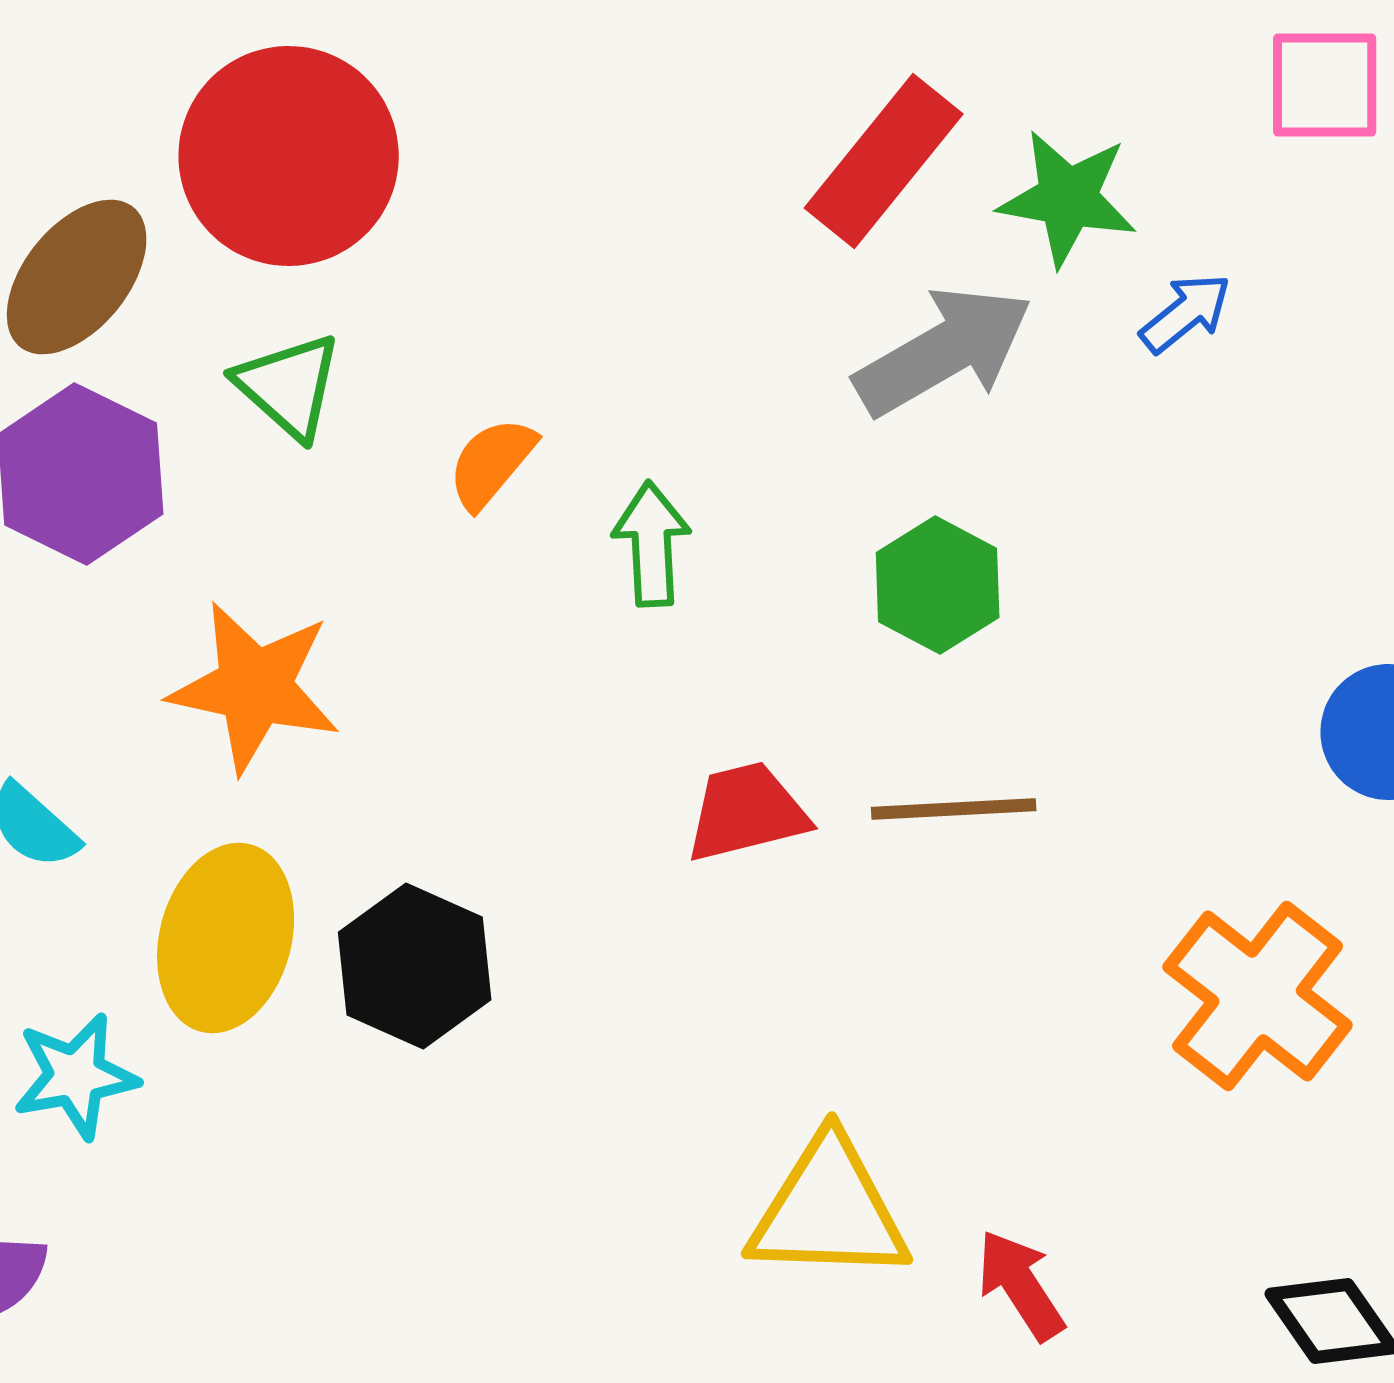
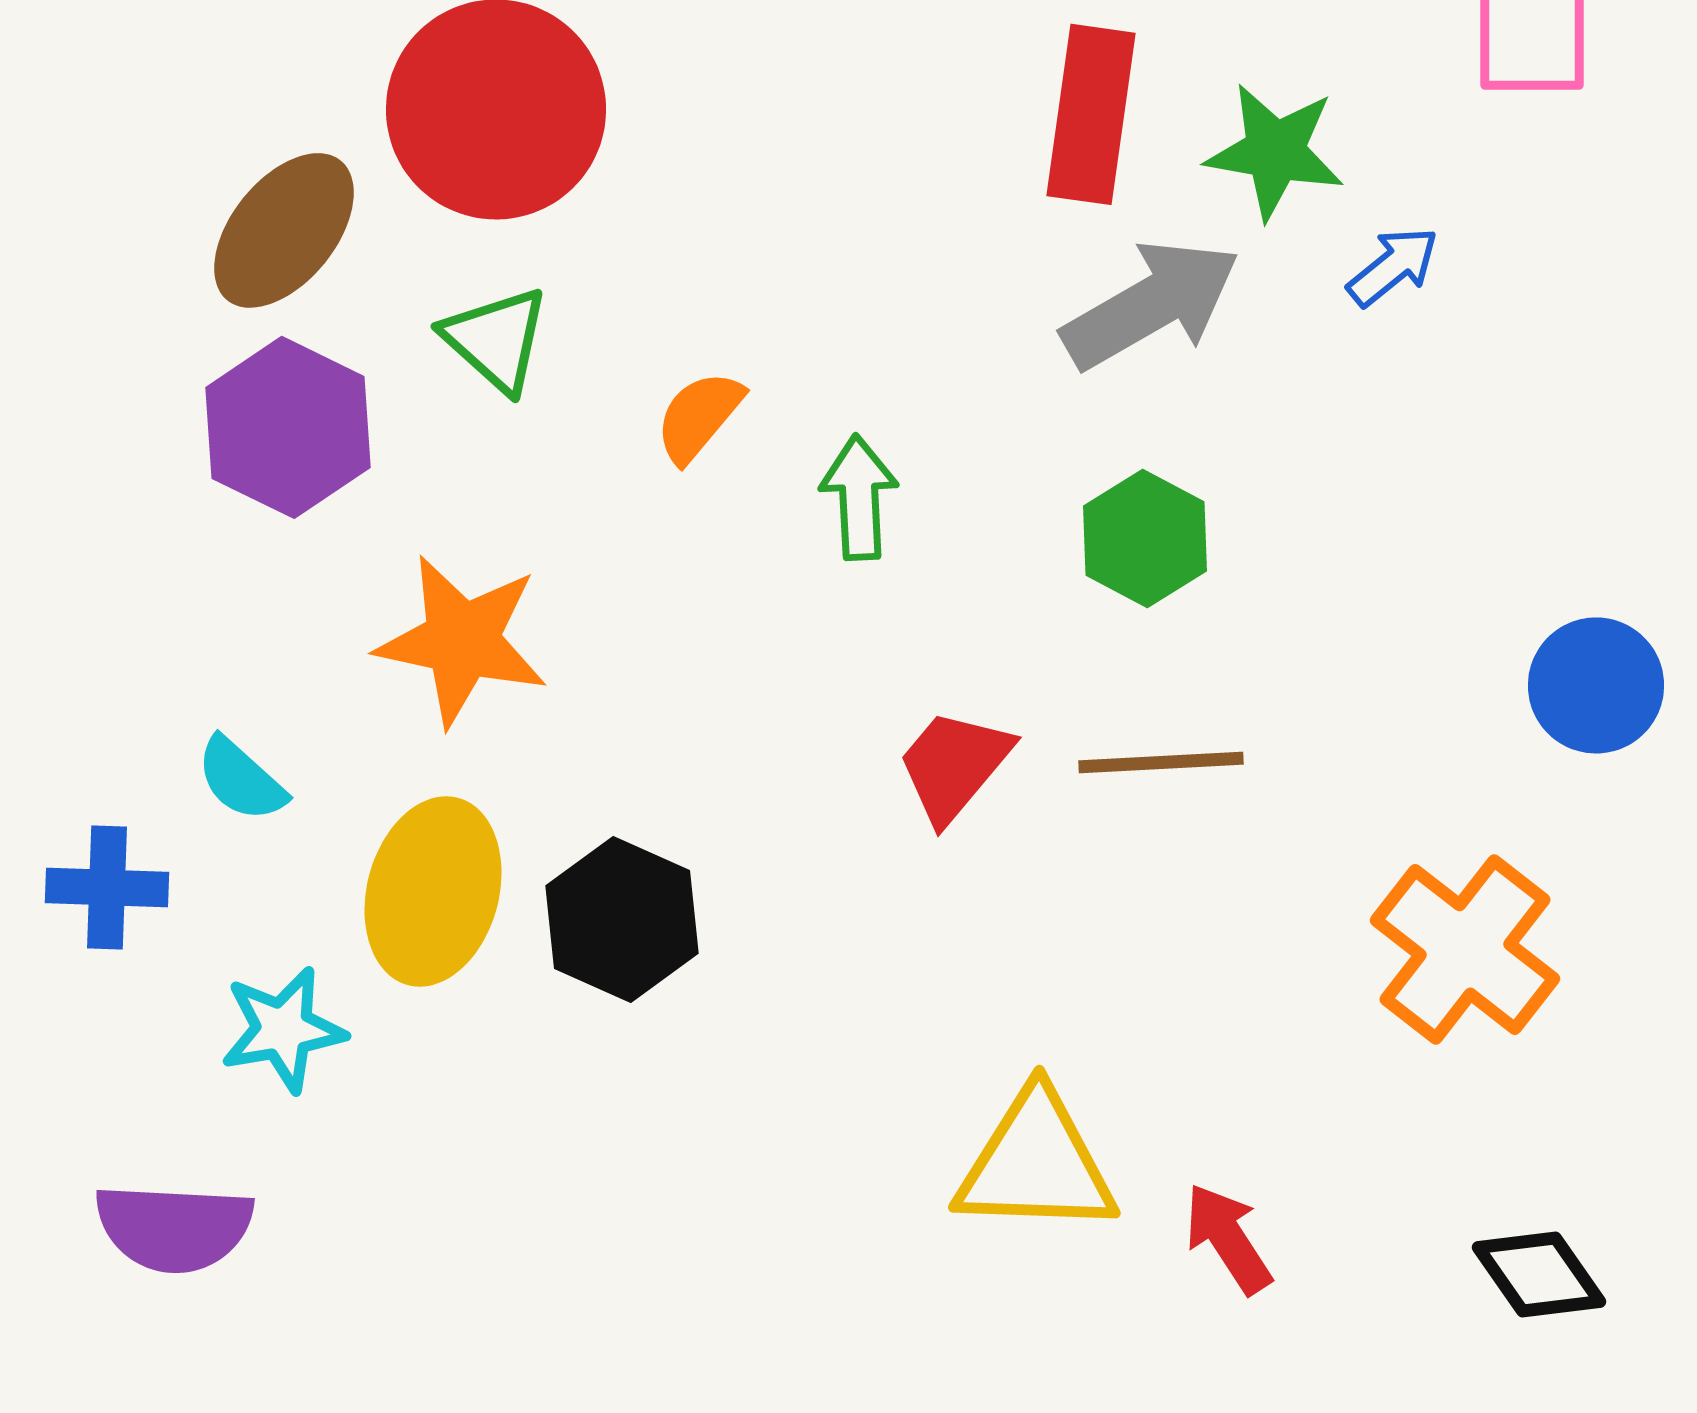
red rectangle: (884, 161) -> (1091, 114), turned -31
red trapezoid: (747, 812) -> (954, 765), turned -36

